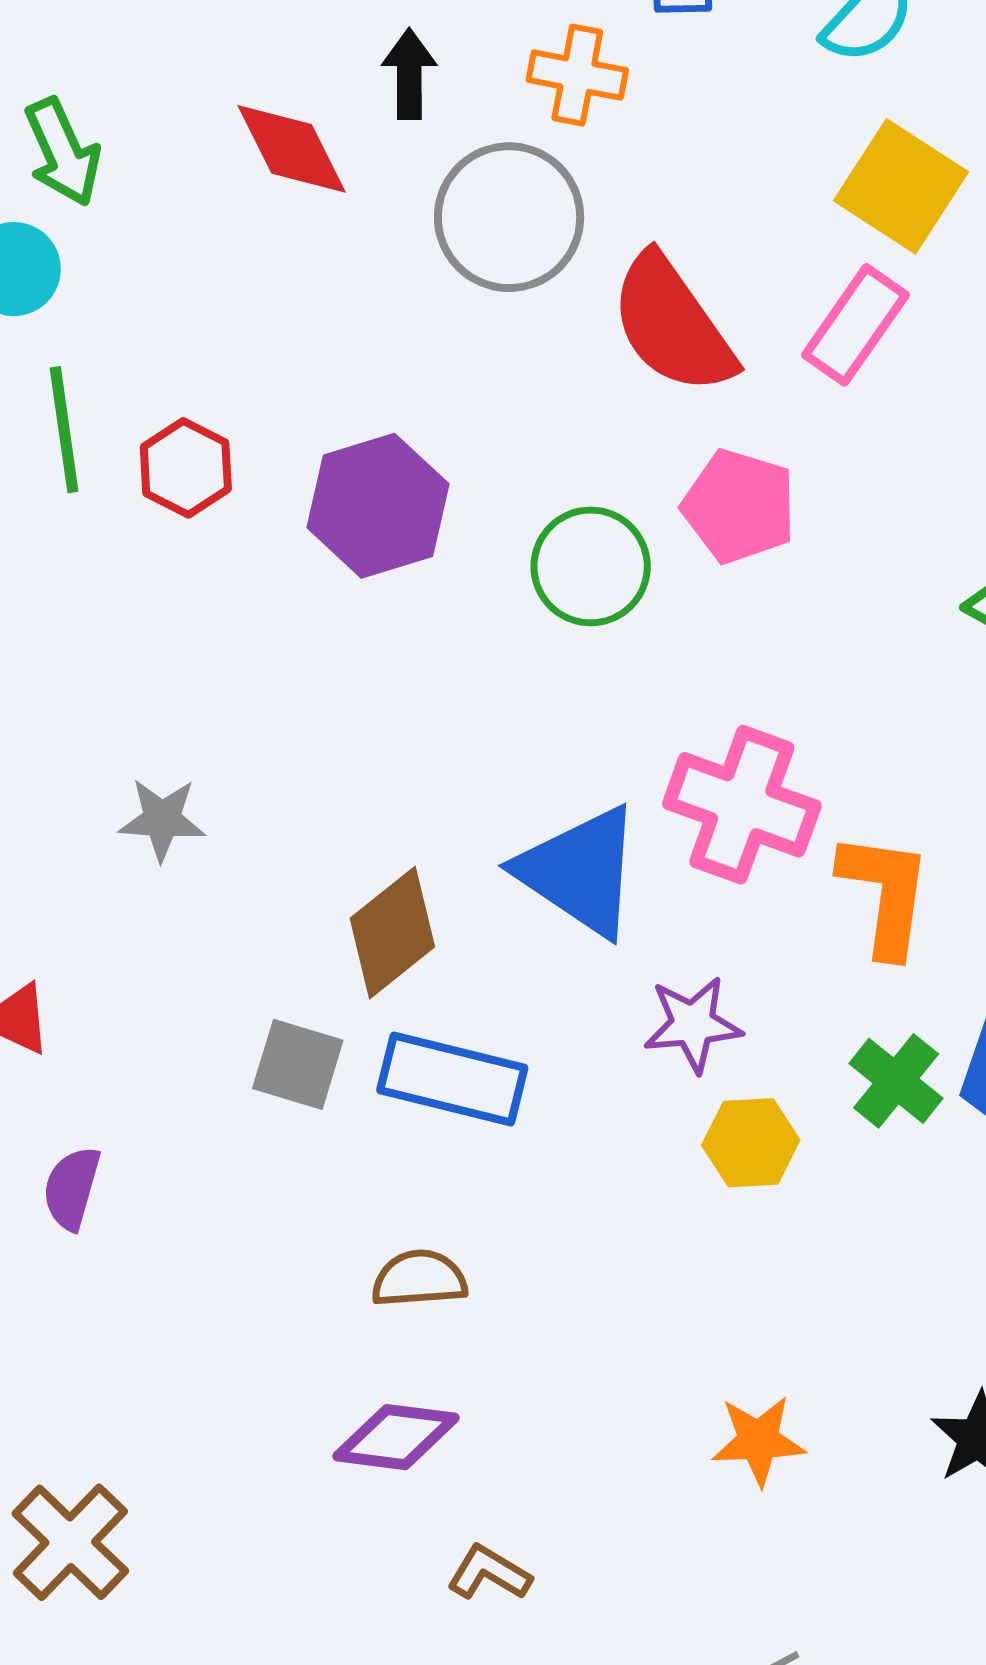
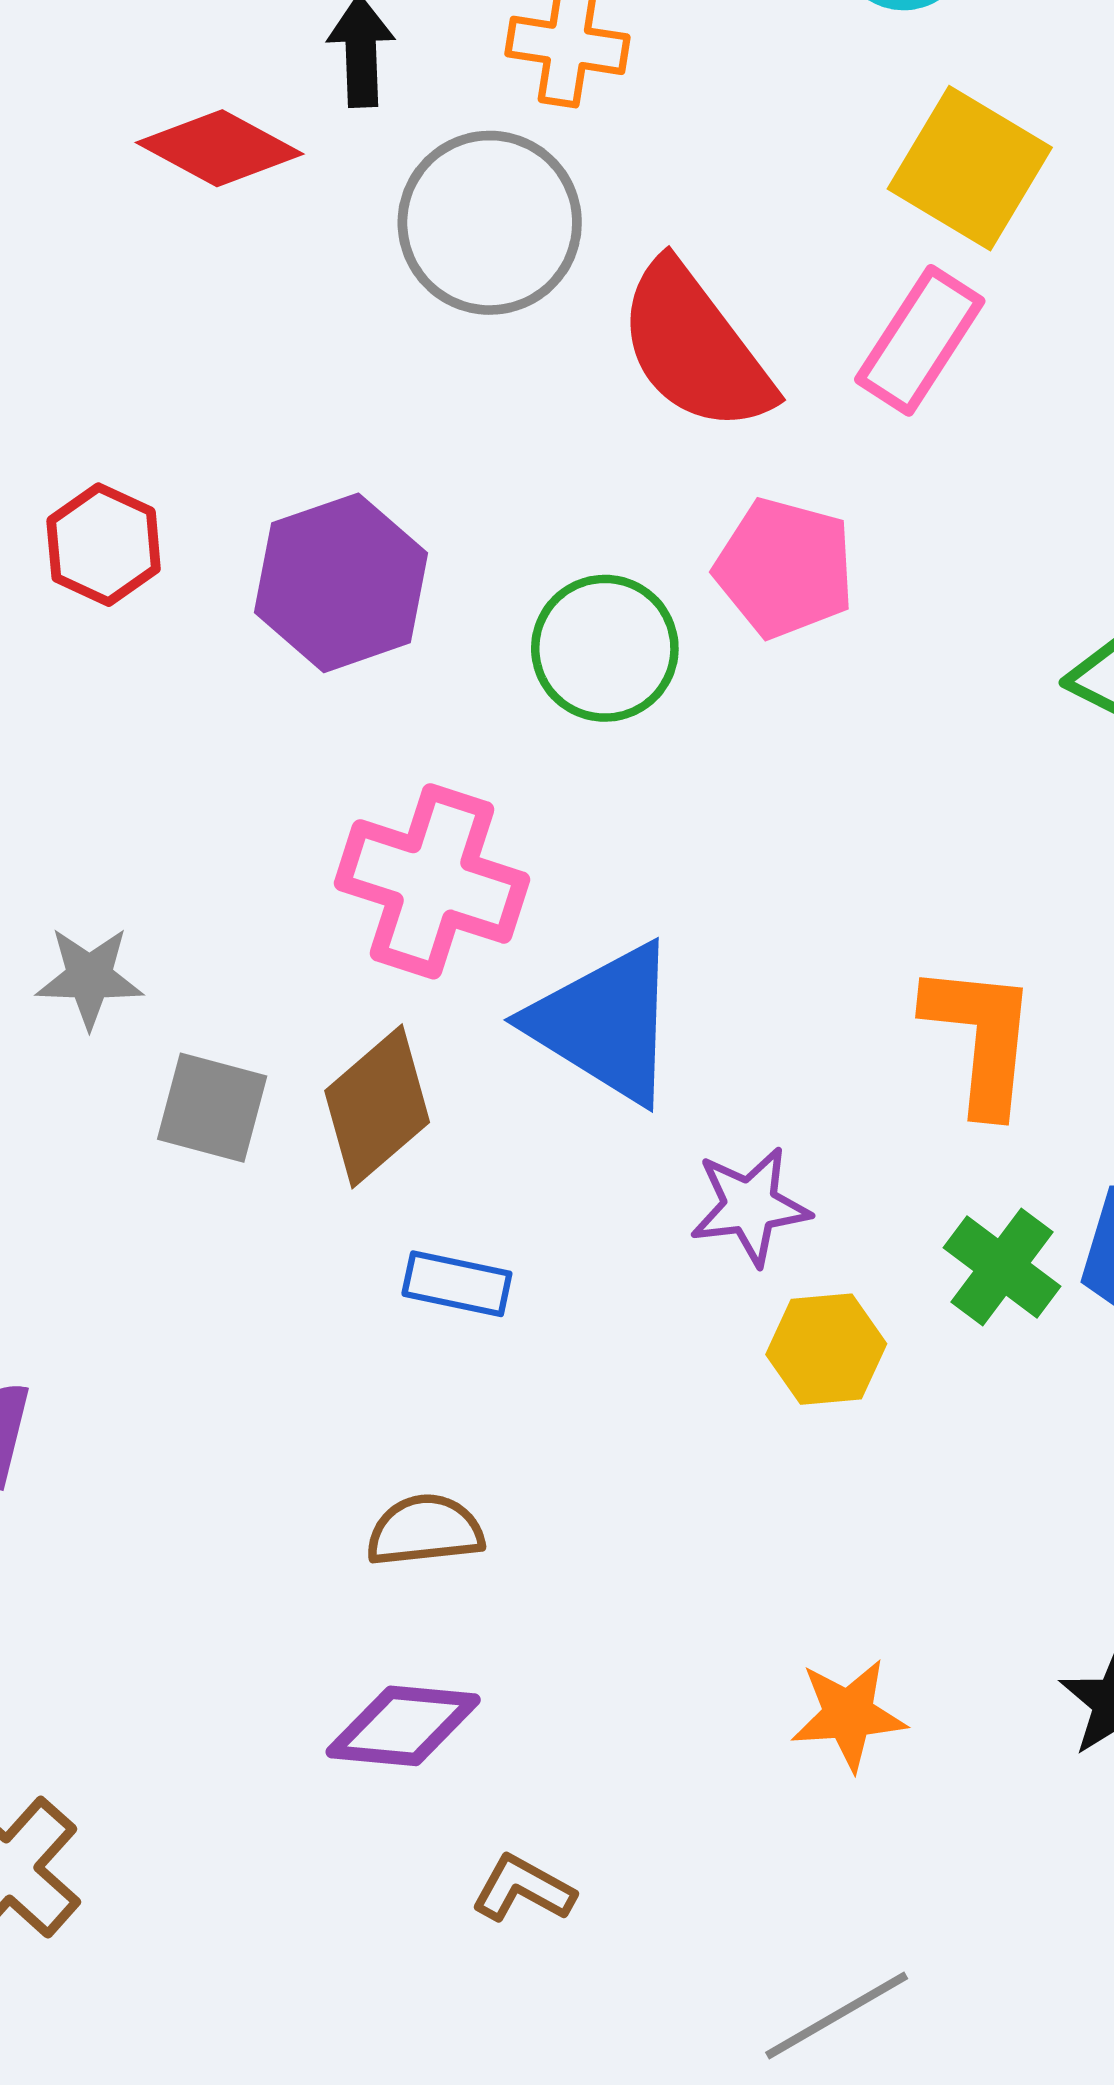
red diamond: (292, 149) -> (220, 148), turned -33
pink cross: (742, 805) -> (432, 881), moved
gray square: (298, 1064) -> (212, 1108), moved
blue rectangle: (452, 1079) -> (457, 1284), size x0.6

